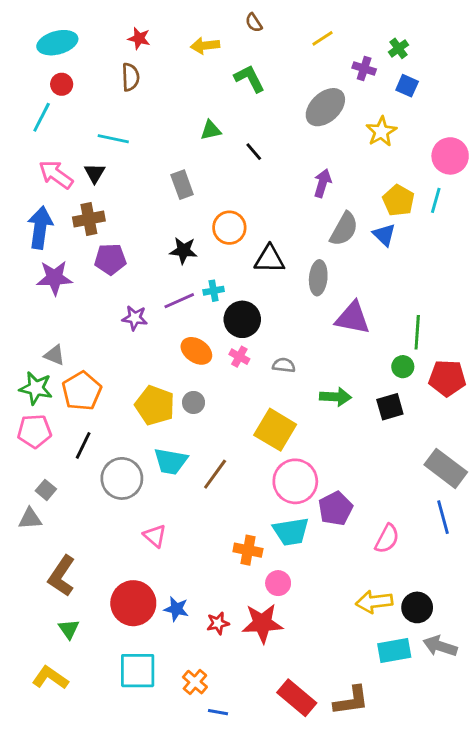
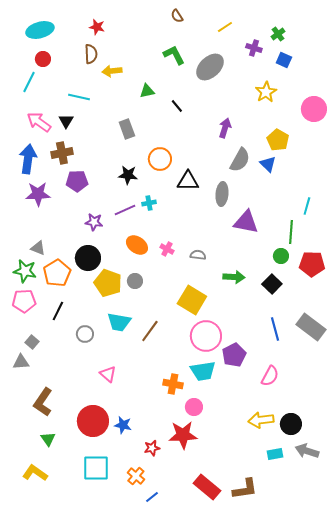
yellow arrow: (205, 46) -> (112, 71), moved
gray ellipse: (325, 107) -> (210, 67), moved
cyan line: (436, 200) -> (307, 206), moved
black circle: (242, 319) -> (88, 258), moved
black square: (390, 407) -> (272, 284), turned -30
gray circle: (122, 478) -> (85, 334), size x0.6
blue line: (443, 517) -> (275, 329), moved
red star: (218, 623) -> (152, 448), moved
cyan rectangle: (394, 650) -> (275, 454), size x0.7
blue line: (218, 712) -> (152, 497), turned -48

